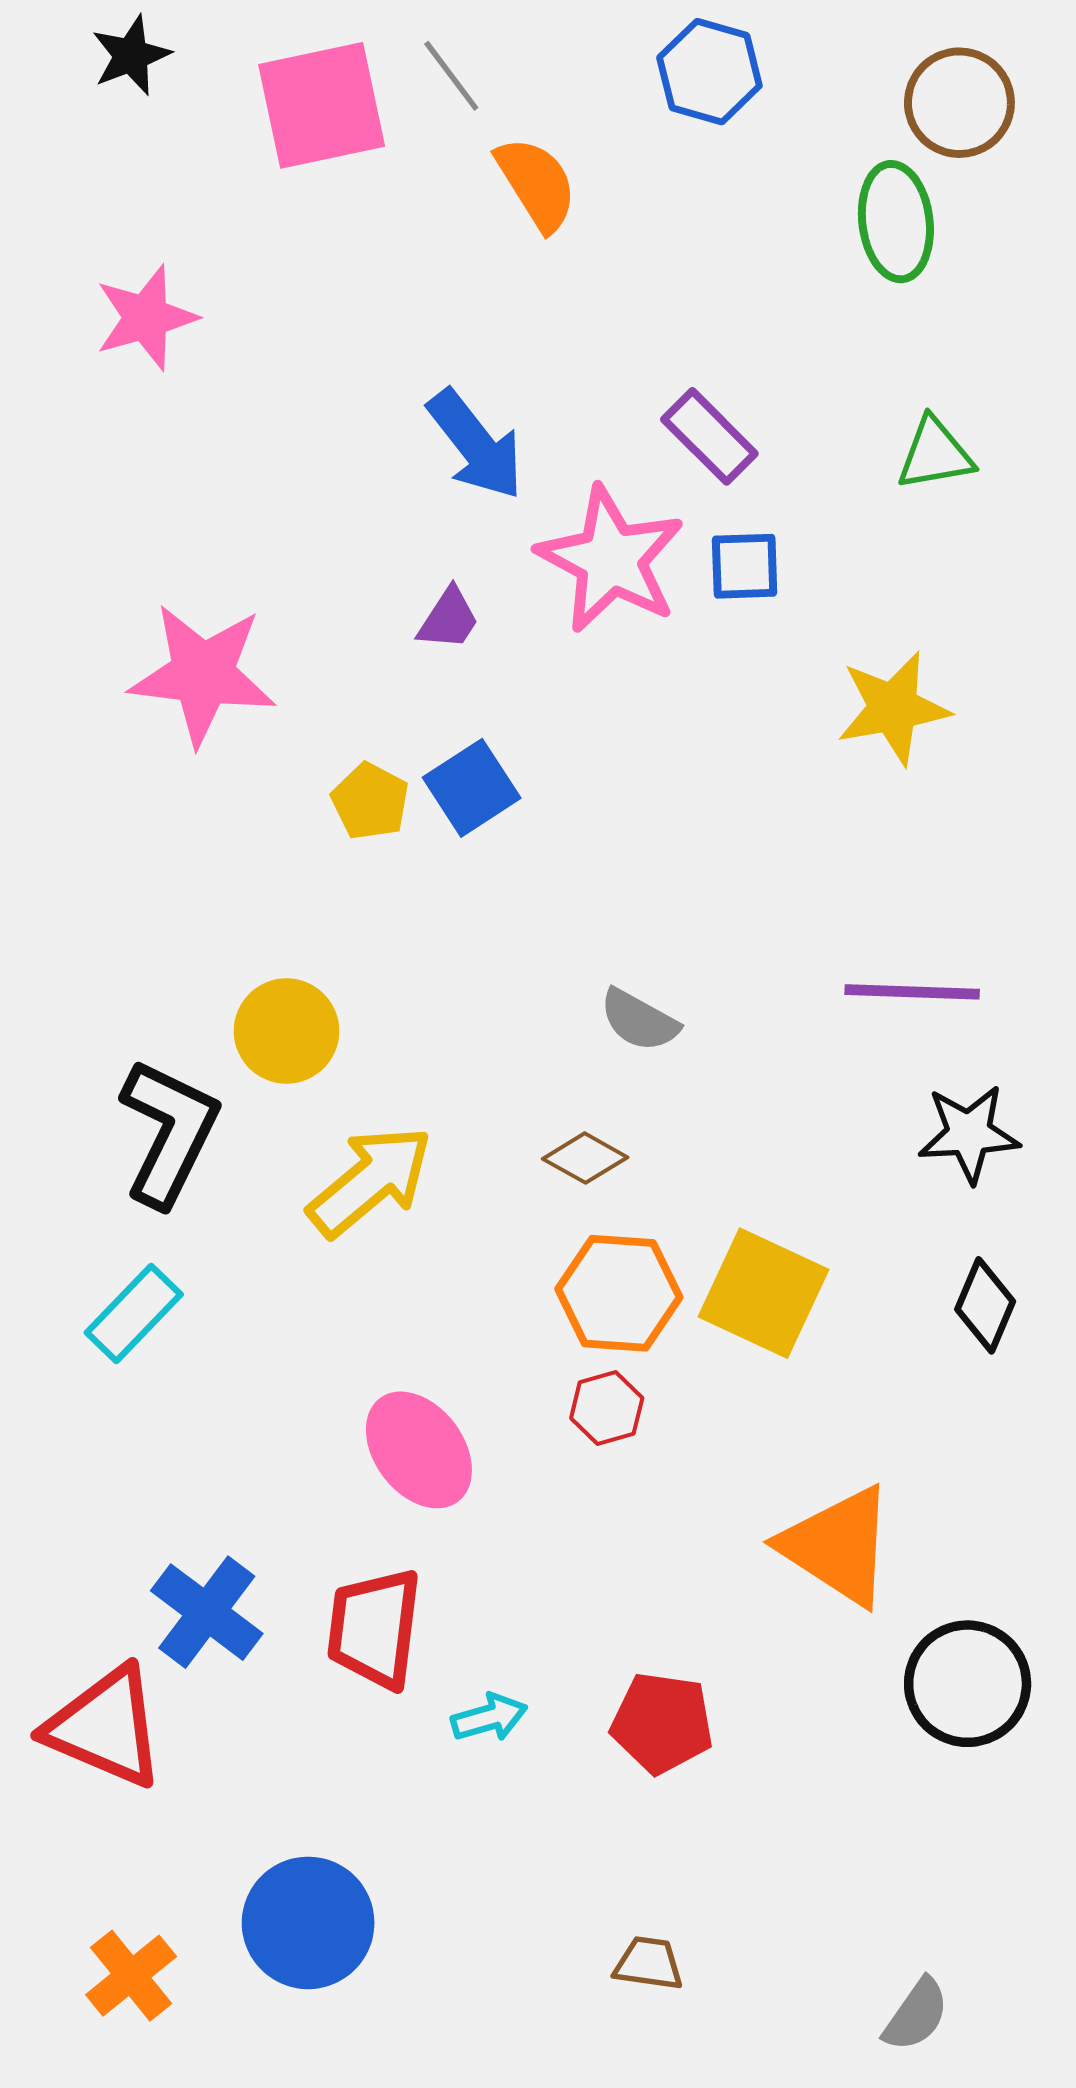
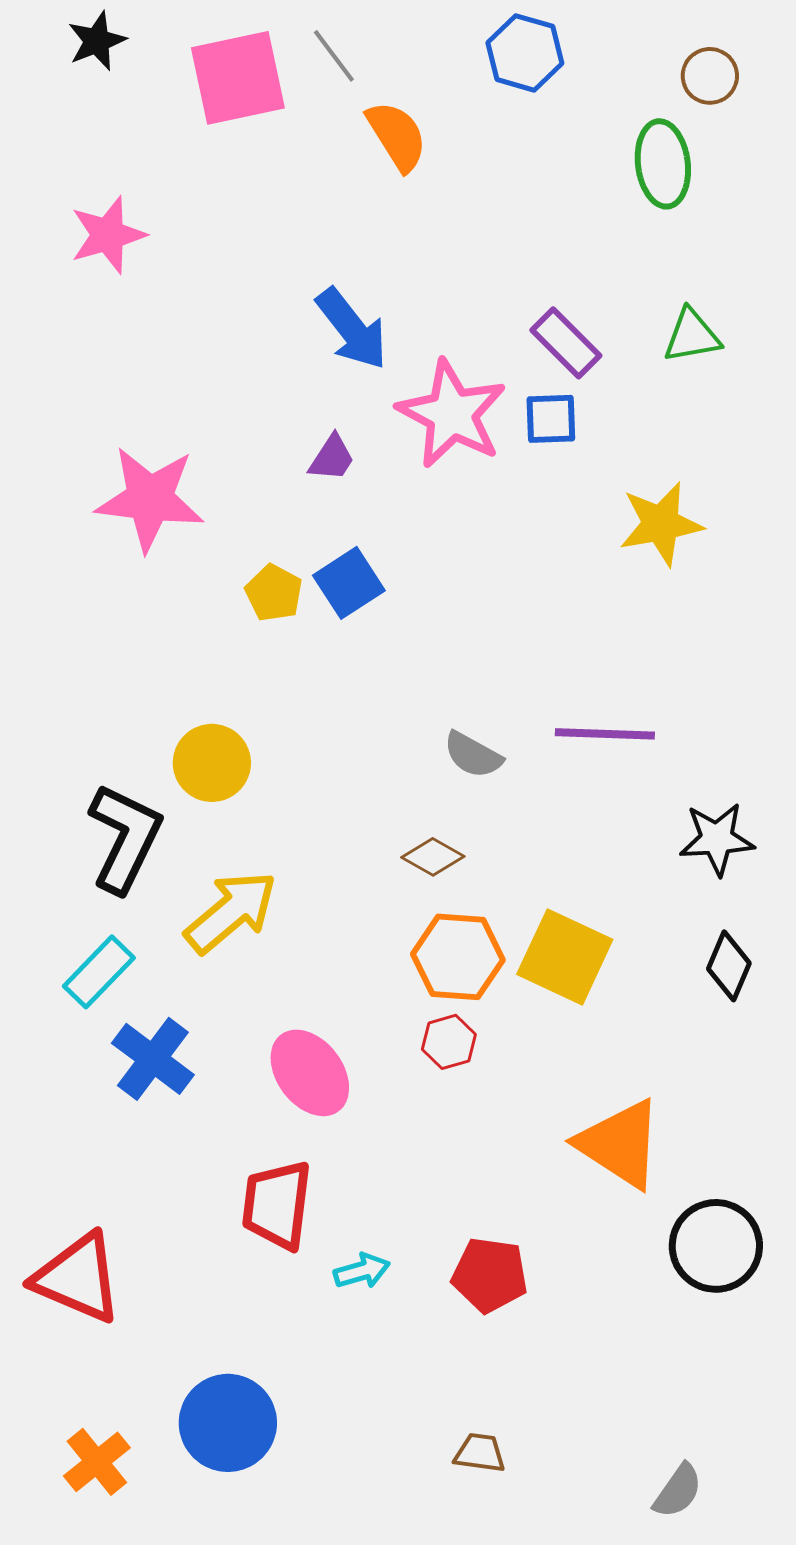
brown circle: (959, 103) -> (710, 76), size x0.7
purple rectangle: (709, 436) -> (566, 343), moved
purple line: (912, 992) -> (605, 734), moved
yellow arrow: (370, 1181) -> (231, 912), moved
blue cross: (207, 1612) -> (153, 1059), moved

